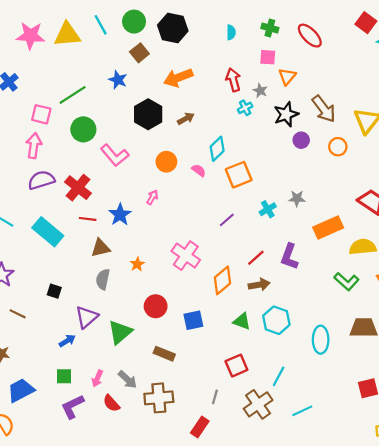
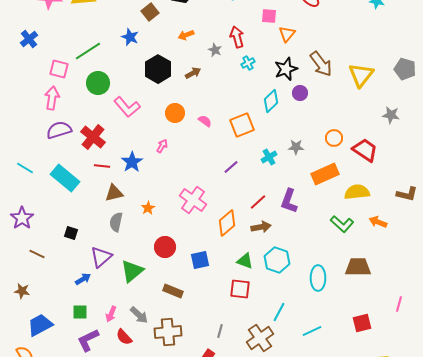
orange arrow: (178, 78) -> (186, 35), size x0.6
gray star: (260, 91) -> (215, 50), moved
orange circle: (338, 147) -> (334, 138), moved
cyan diamond: (217, 149) -> (271, 101), moved
red square: (236, 366) -> (240, 289), moved, turned 30
cyan line: (302, 411) -> (312, 331), moved

